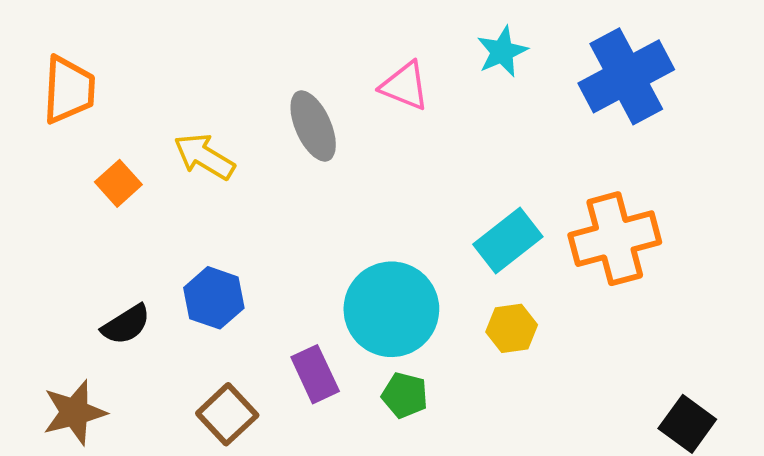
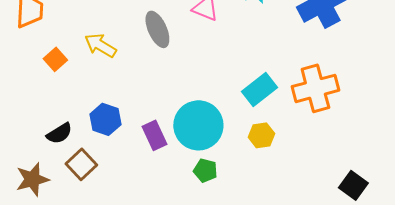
purple rectangle: (315, 374) -> (154, 135), moved
brown square: (227, 414) -> (81, 164), moved

